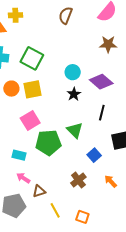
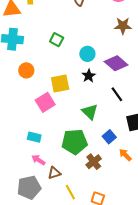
green square: (32, 58) -> (57, 40), moved, size x0.6
yellow square: (32, 89) -> (60, 83), moved
black line: (102, 113) -> (117, 94), turned -49
green pentagon: (48, 143) -> (74, 142), moved
orange arrow: (111, 181) -> (125, 155), moved

